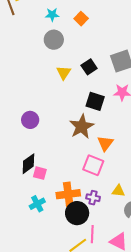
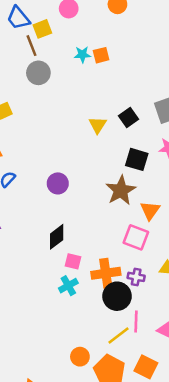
orange square: (81, 19) -> (101, 55), moved, turned 32
gray circle: (54, 40) -> (38, 73), moved
pink square: (40, 173) -> (73, 261), moved

